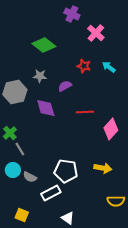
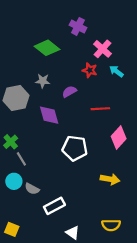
purple cross: (72, 14) -> (78, 26), moved
pink cross: (96, 33) -> (103, 49), moved
red line: (85, 112) -> (100, 109), moved
white pentagon: (66, 171) -> (75, 148), moved
yellow semicircle: (116, 201) -> (111, 225), moved
yellow square: (22, 215) -> (12, 229), moved

